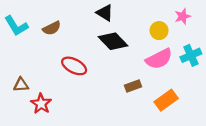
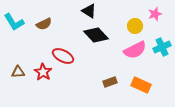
brown rectangle: (133, 86) -> (110, 82), moved
orange rectangle: (166, 100) -> (141, 85), turned 60
red star: (41, 104) -> (43, 72), moved

